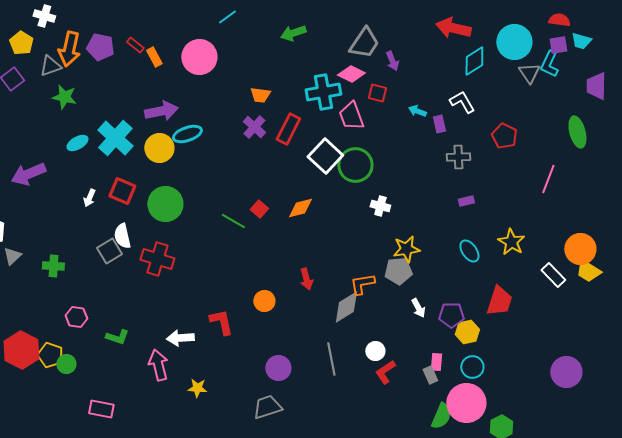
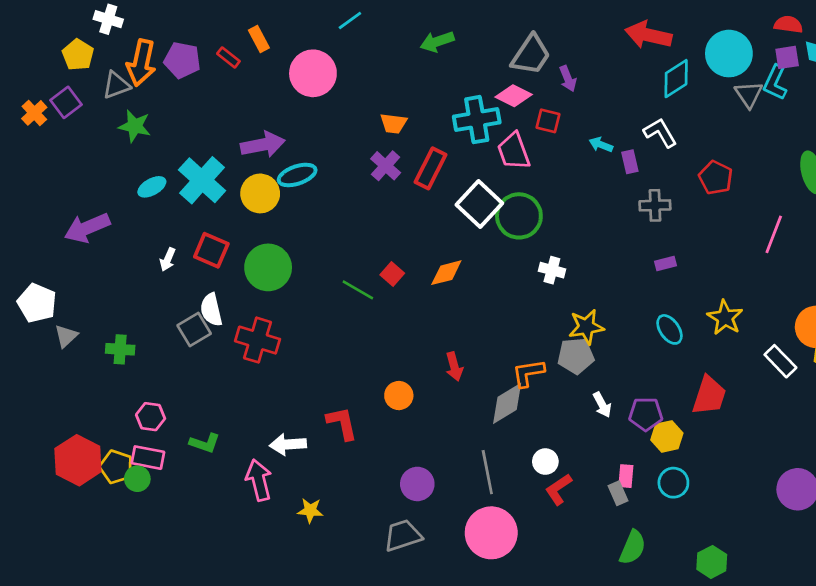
orange rectangle: (154, 57) -> (259, 39), moved
pink circle: (466, 403) -> (491, 533), moved
pink rectangle: (101, 409) -> (148, 458), moved

